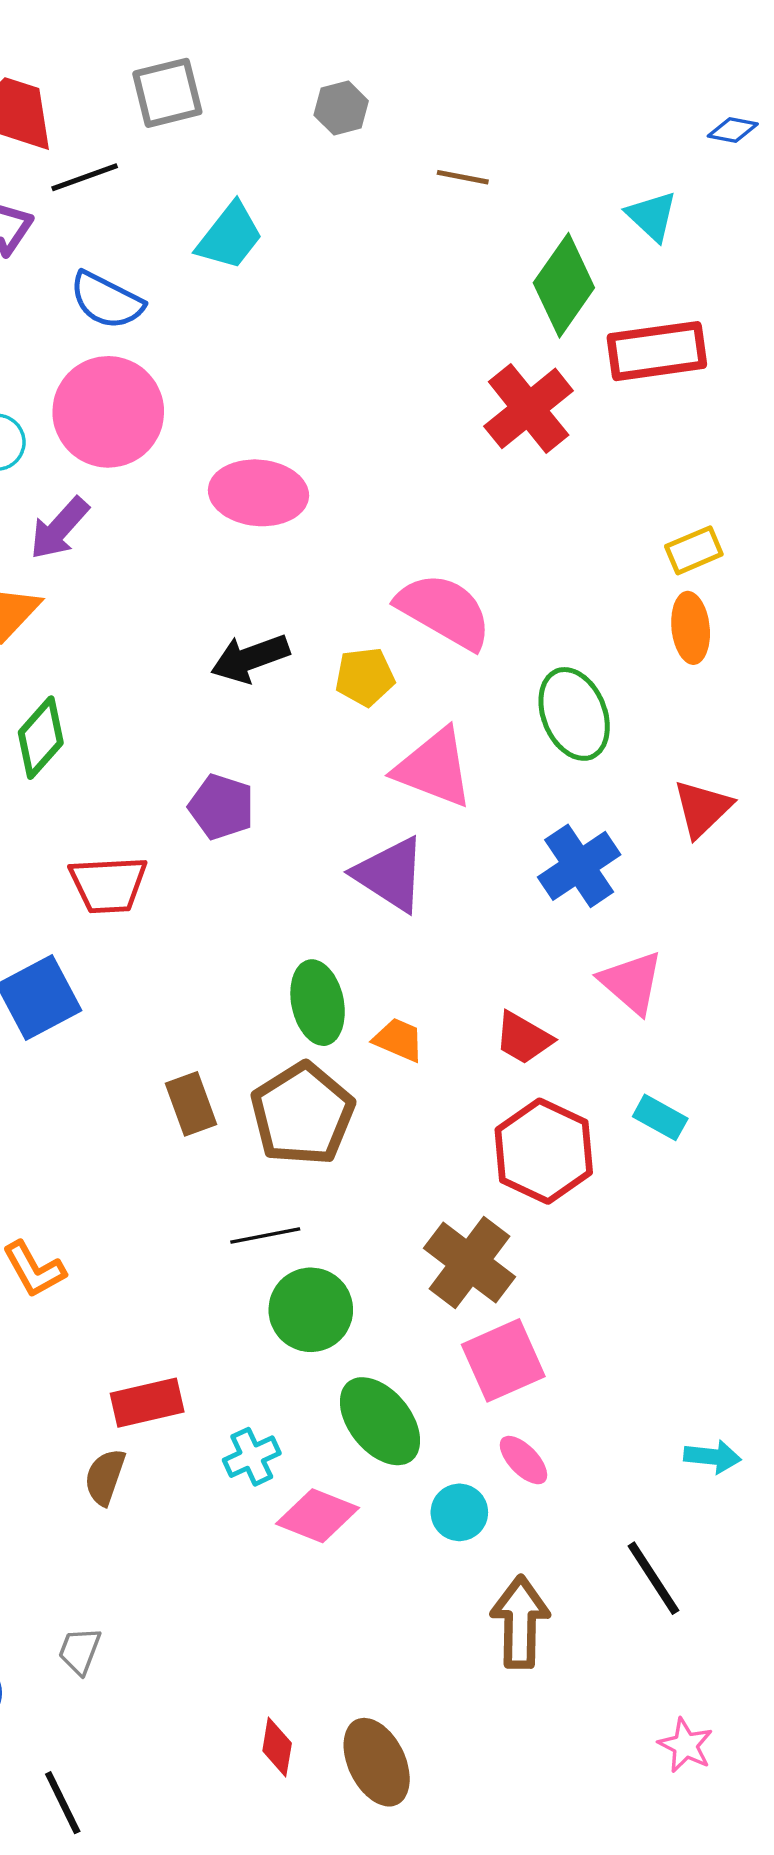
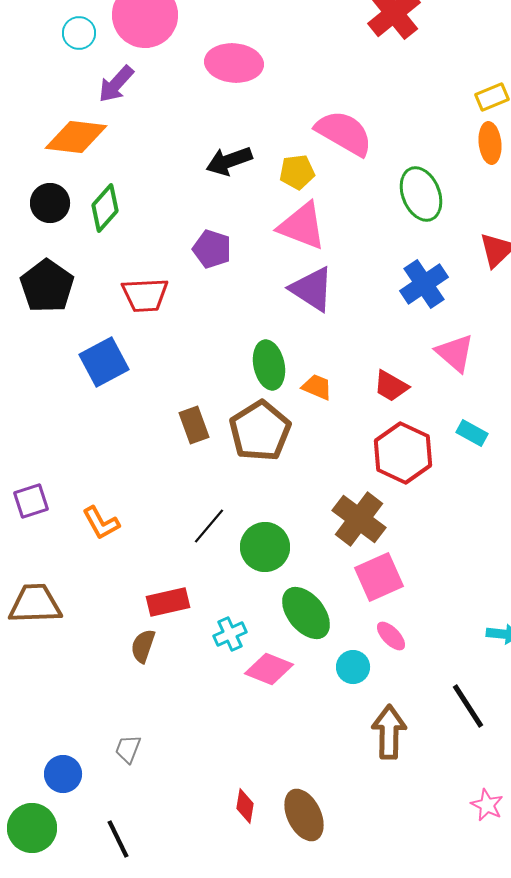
pink triangle: (434, 768) -> (302, 226), moved
black line: (265, 1236) -> (209, 526), moved, turned -39

